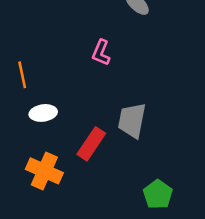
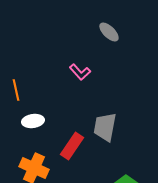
pink L-shape: (101, 53) -> (80, 72), turned -65

